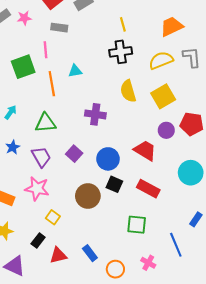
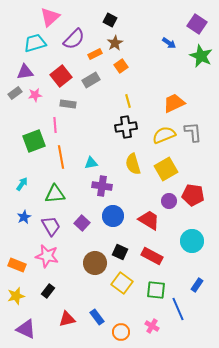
cyan triangle: (75, 71) -> (91, 163), moved
blue circle: (108, 159) -> (113, 216), moved
yellow square: (53, 217) -> (122, 283), moved, size x1.5
green square: (137, 225) -> (156, 290), moved
black rectangle: (38, 241) -> (48, 291), moved

